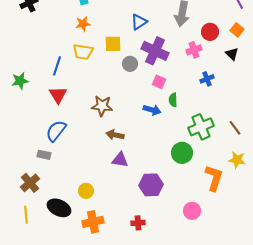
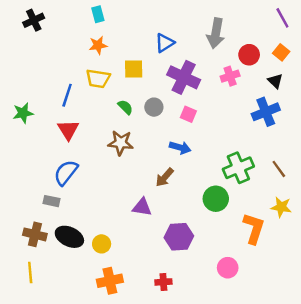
gray circle: (130, 64) -> (154, 107), moved
blue cross: (207, 79) -> (266, 112), moved, size x1.6
green semicircle: (173, 100) -> (125, 107), moved, turned 136
brown arrow: (115, 135) -> (165, 177), moved, turned -60
brown cross: (30, 183) -> (35, 234), turned -36
black ellipse: (59, 208) -> (69, 237), moved

